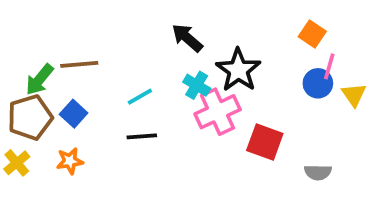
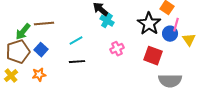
black star: (238, 70) -> (149, 24), moved
cyan cross: (197, 85) -> (107, 21), moved
pink cross: (218, 112) -> (117, 49), size x0.6
red square: (265, 142) -> (153, 56), moved
gray semicircle: (318, 172) -> (170, 81), size x1.6

